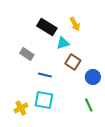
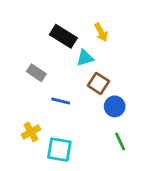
blue circle: (93, 77) -> (115, 106), moved
cyan square: (44, 100) -> (59, 150), moved
yellow cross: (21, 108) -> (31, 132), moved

